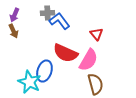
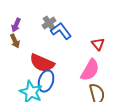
gray cross: (47, 13) -> (49, 23), turned -32
red semicircle: (65, 53) -> (42, 63), moved

